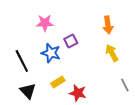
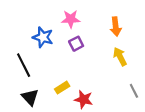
pink star: (45, 23) -> (71, 19), moved
blue star: (51, 53) -> (43, 37), moved

